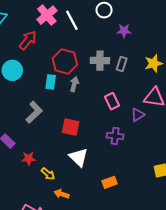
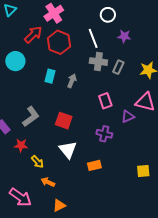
white line: (72, 20) -> (93, 38), moved
red hexagon: (65, 61) -> (59, 42), moved
gray L-shape: (34, 112) -> (31, 117), moved
orange rectangle: (110, 182) -> (94, 165), moved

